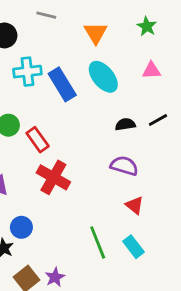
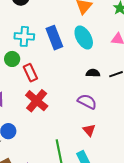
cyan cross: (27, 72) -> (24, 36), moved

